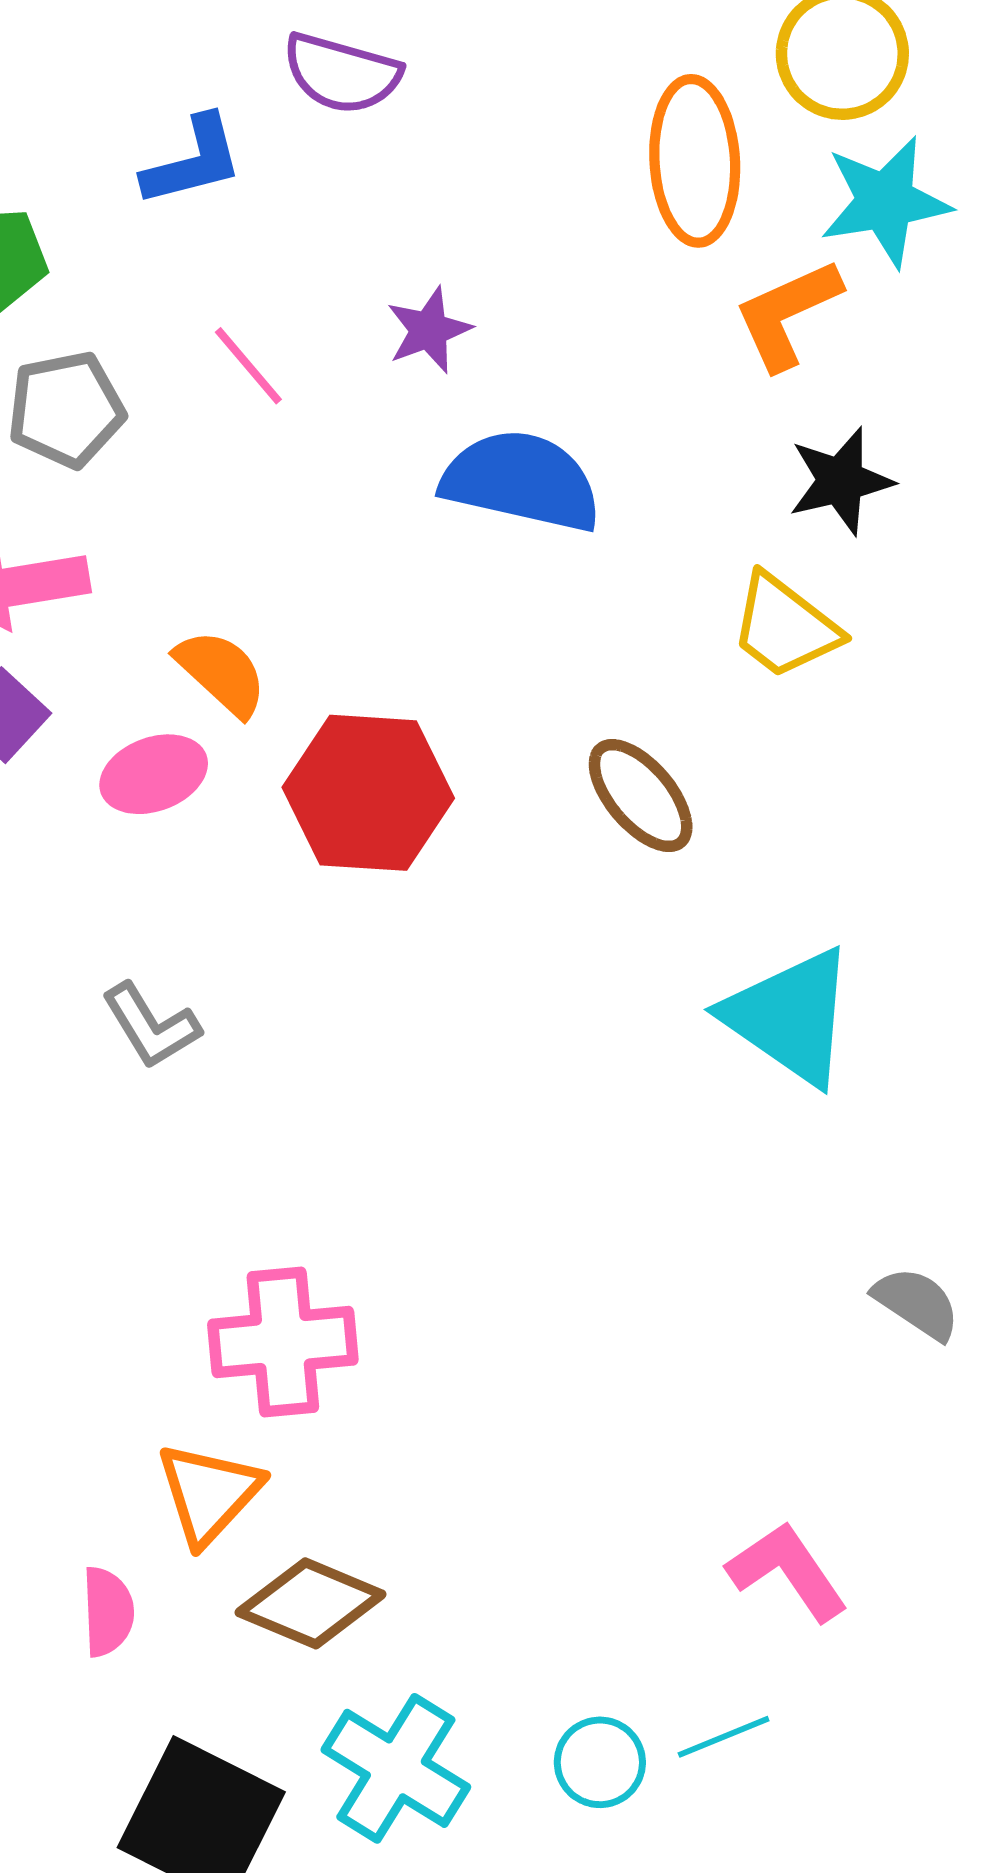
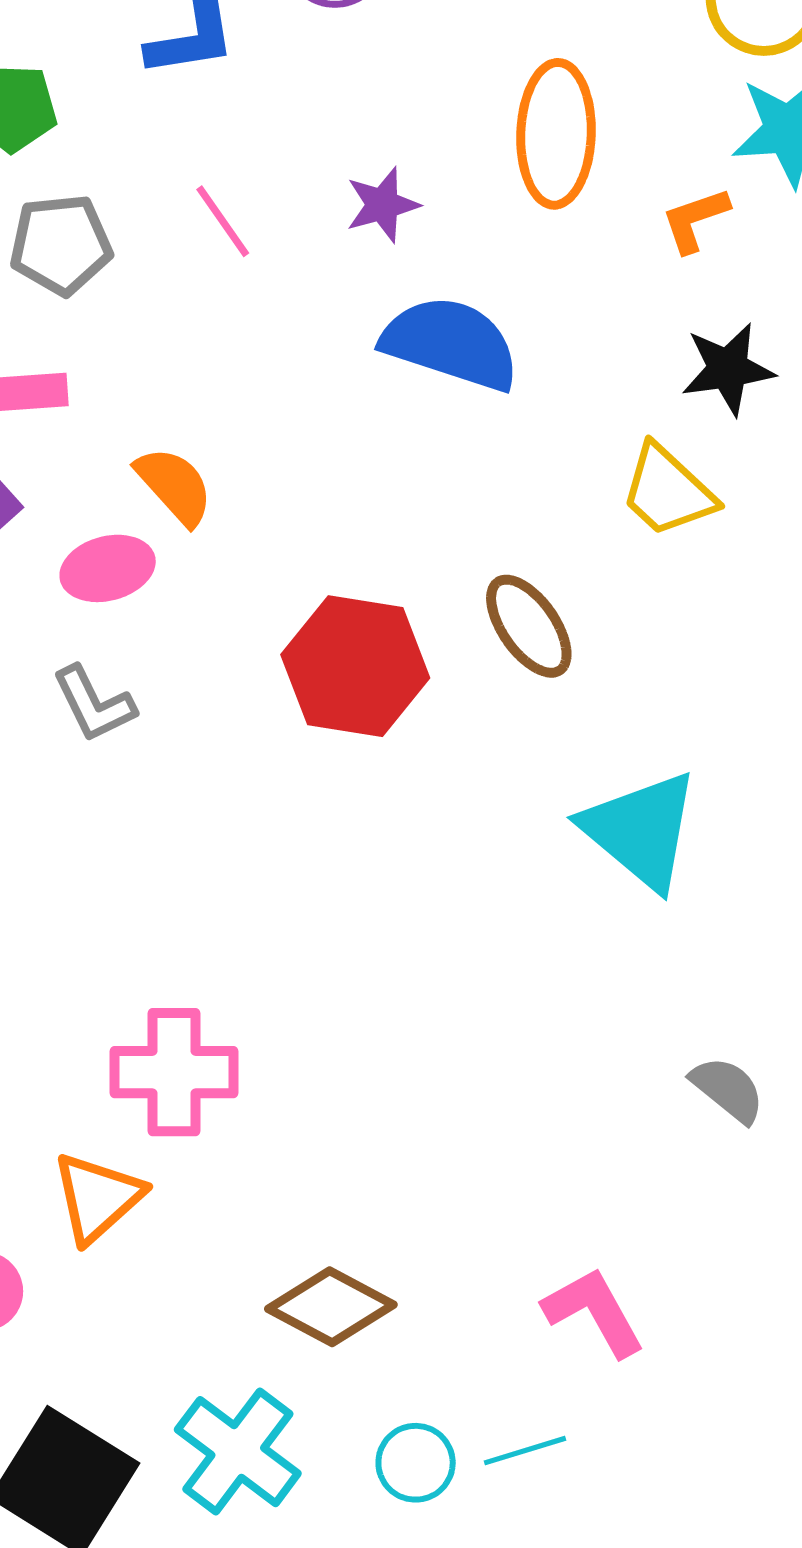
orange ellipse: (695, 161) -> (556, 134), moved
orange L-shape: (787, 314) -> (695, 220), size x0.7
red hexagon: (368, 793) -> (355, 666), moved
gray L-shape: (151, 1026) -> (94, 704), moved
brown diamond: (311, 1603) -> (331, 1307), moved

